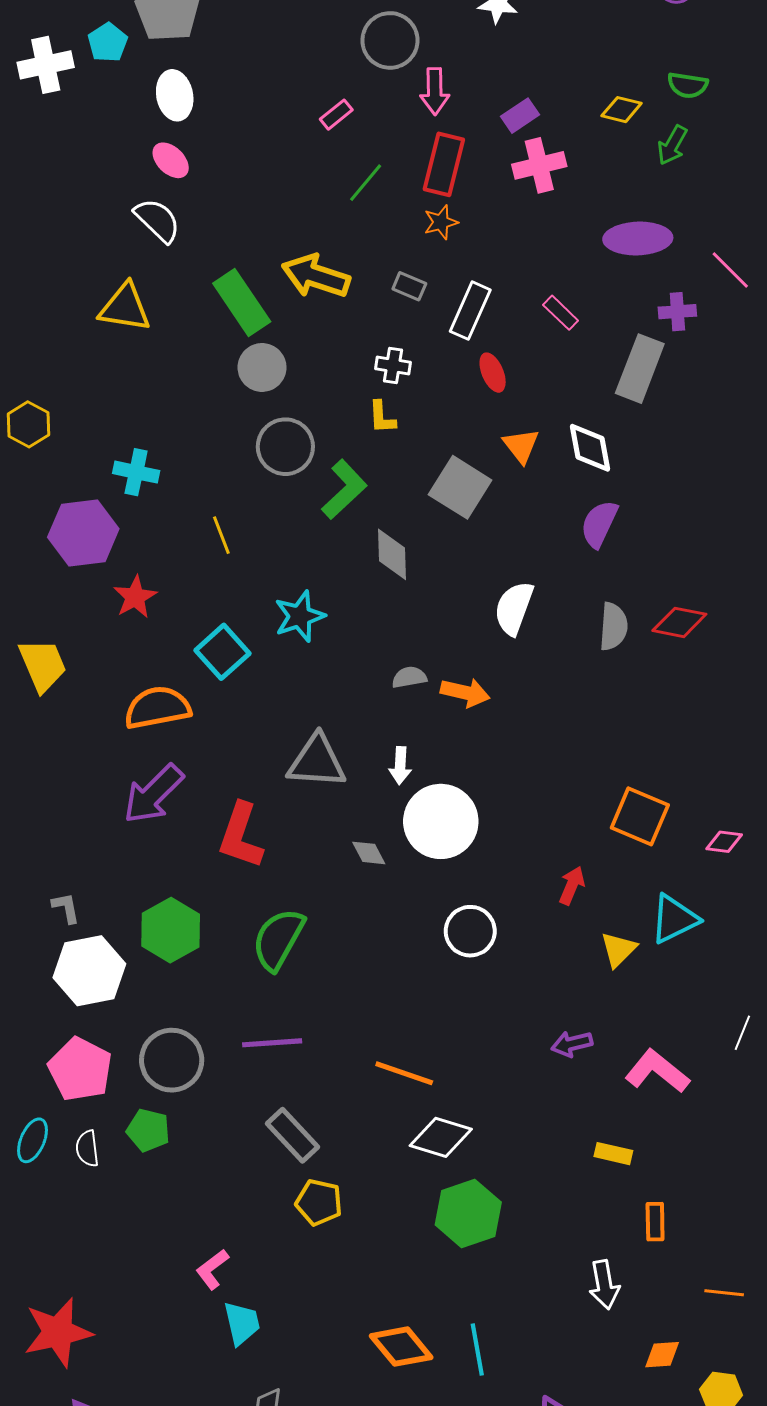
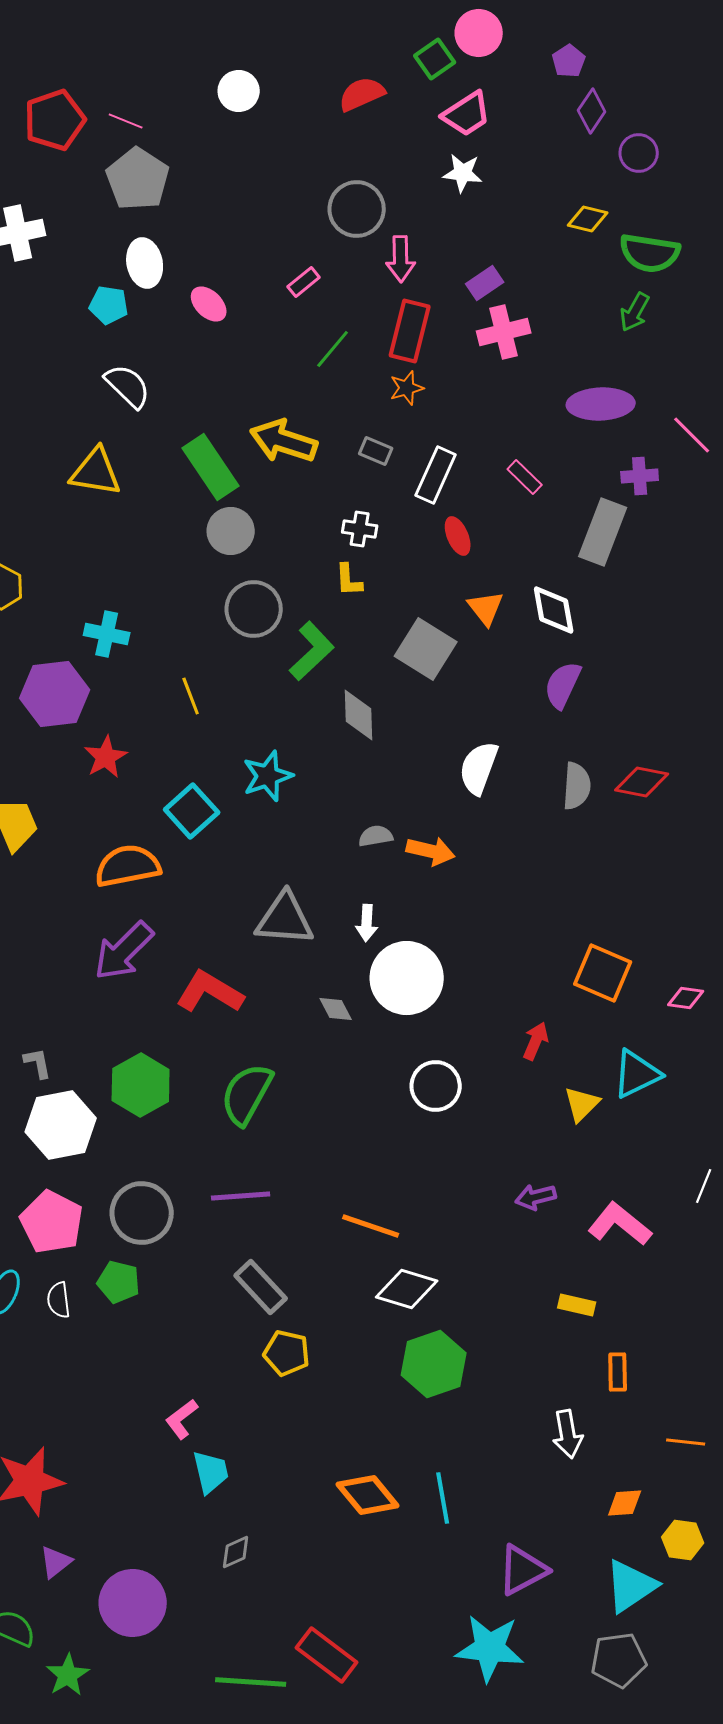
cyan pentagon: (108, 42) -> (109, 305), moved, turned -30
green semicircle: (688, 85) -> (650, 253), size x1.5
yellow diamond: (622, 110) -> (588, 219), moved
pink ellipse: (171, 160) -> (209, 304), moved
red L-shape: (241, 836) -> (210, 992), turned 102

